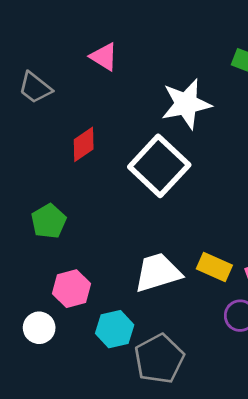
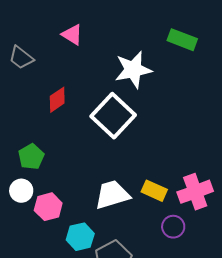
white circle: (39, 328) -> (21, 191), moved

